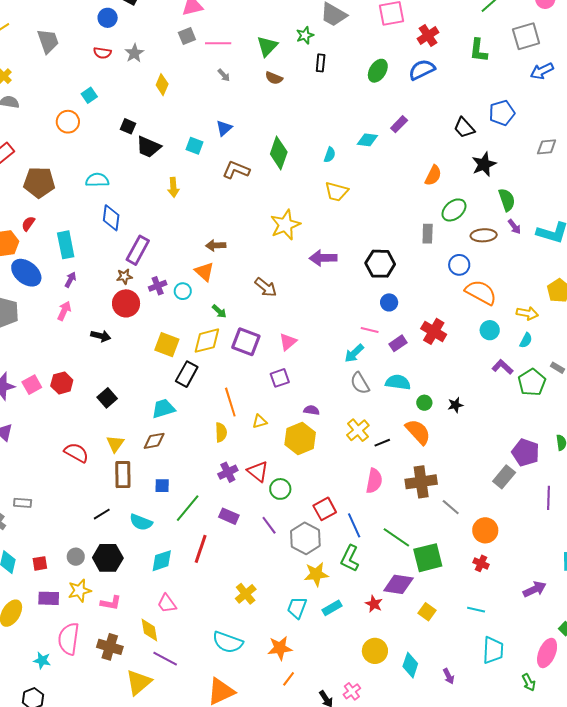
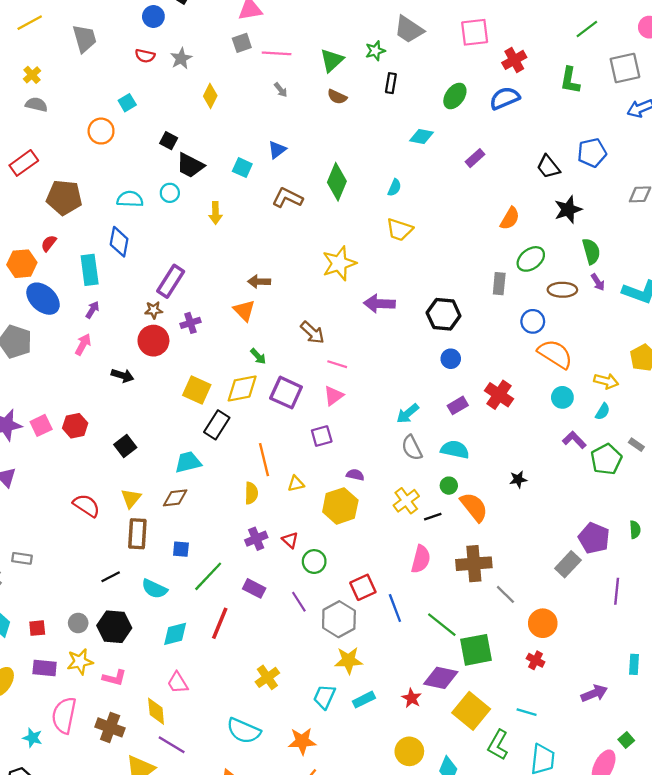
cyan diamond: (367, 140) -> (421, 137), moved
blue diamond: (111, 218) -> (119, 242), moved
cyan circle: (183, 291) -> (170, 193), moved
pink line: (370, 330) -> (337, 364), moved
green circle: (424, 403) -> (449, 486), moved
red triangle: (258, 471) -> (290, 540), size x0.7
green L-shape: (350, 558) -> (498, 745), moved
yellow square: (427, 612) -> (471, 711), size x1.8

